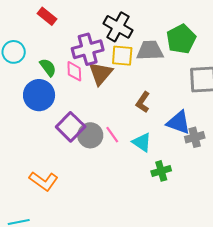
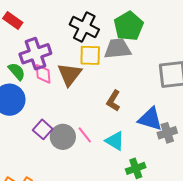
green pentagon: (181, 39) -> (129, 26), moved
purple cross: (88, 49) -> (35, 54), moved
purple square: (71, 127) -> (43, 129), size x0.7

